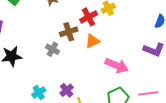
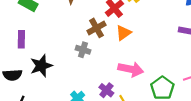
pink arrow: (117, 65) -> (131, 69), moved

